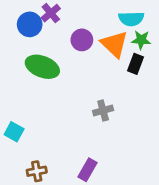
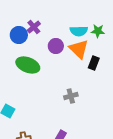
cyan semicircle: (131, 19) -> (79, 31), moved
green star: (141, 40) -> (98, 31), moved

